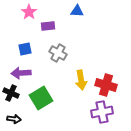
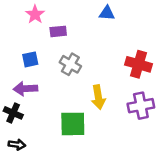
blue triangle: (77, 11) -> (107, 13), moved
red cross: (106, 85) -> (139, 64), moved
green square: (41, 98) -> (73, 124), moved, turned 30
purple cross: (102, 112) -> (141, 106), moved

